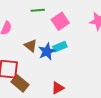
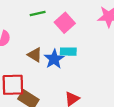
cyan rectangle: (60, 47) -> (68, 52), turned 32

